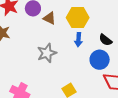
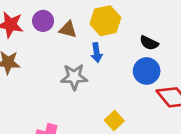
blue arrow: (78, 40) -> (97, 53), moved
gray star: (47, 53) -> (74, 77), turned 30

